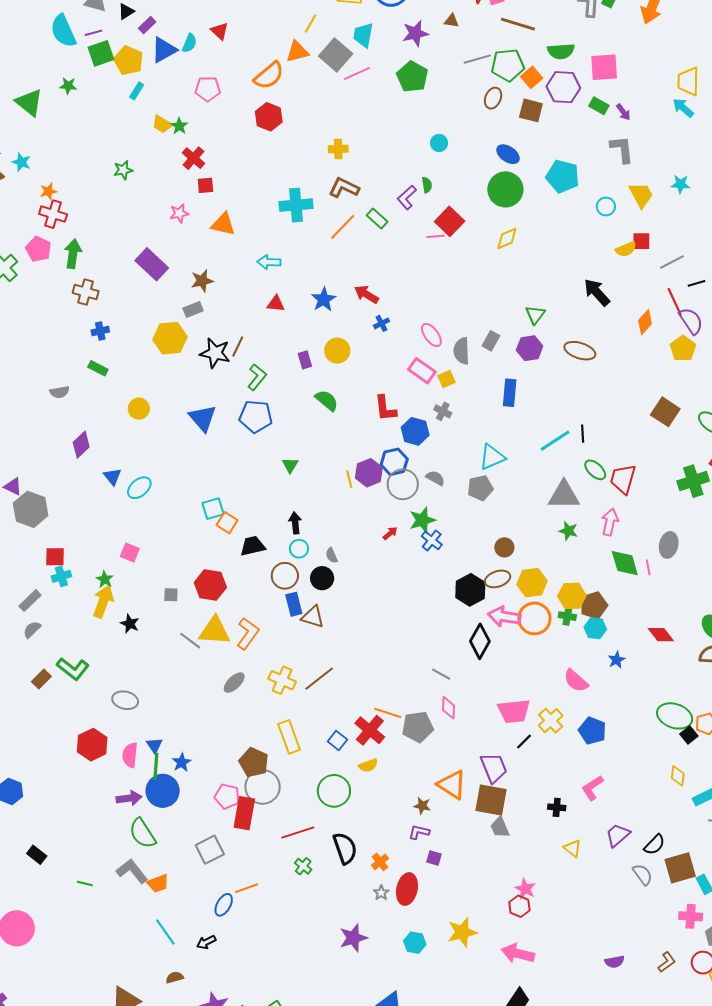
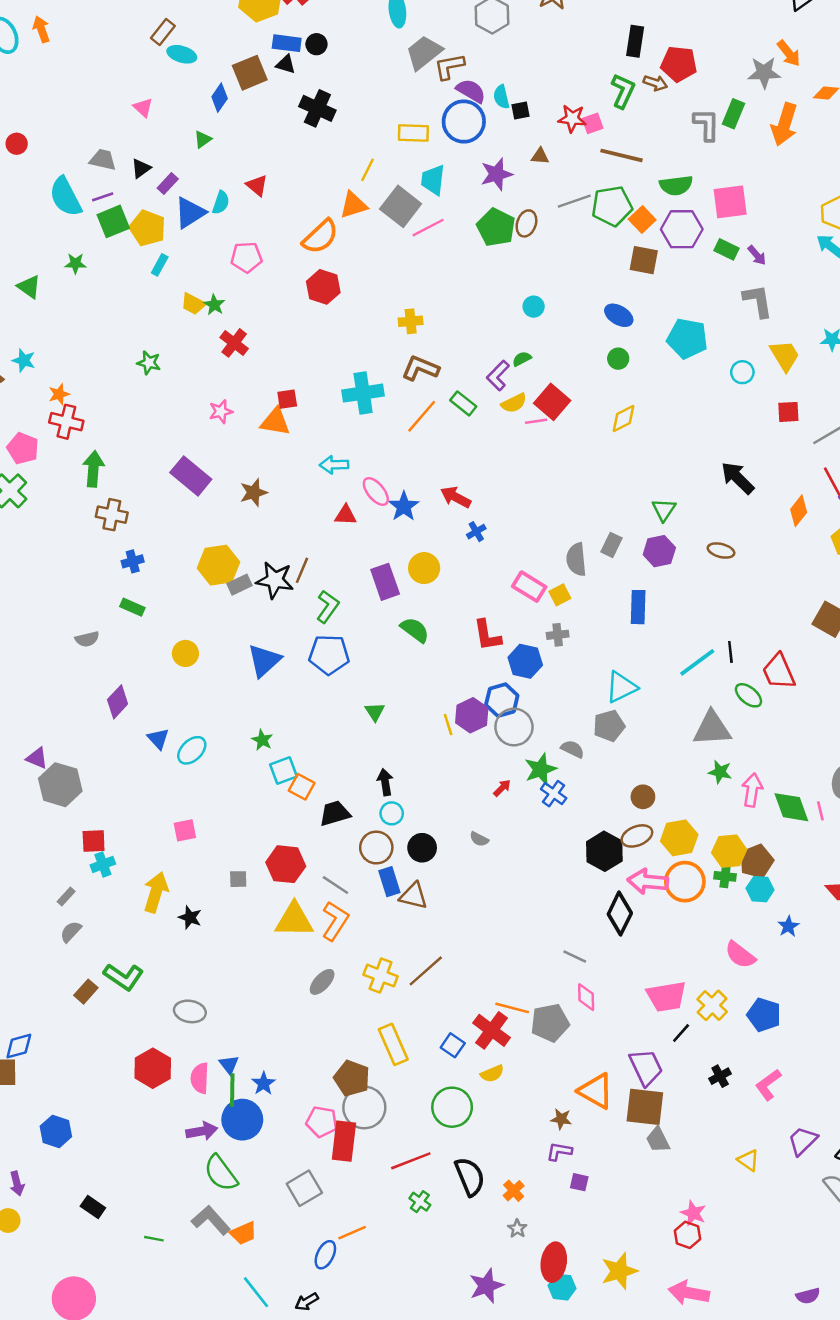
brown ellipse: (493, 98) -> (526, 223), moved
green triangle: (29, 102) -> (29, 287), size x0.7
green star: (123, 170) -> (149, 363), turned 30
red square: (205, 185) -> (287, 399), moved
green semicircle: (427, 185) -> (522, 359), turned -105
green circle: (505, 189) -> (618, 359), size x0.5
pink pentagon: (38, 249) -> (23, 448), moved
yellow semicircle: (626, 249) -> (514, 403), moved
gray rectangle: (193, 310) -> (240, 585), moved
pink ellipse: (431, 335) -> (376, 491), moved
brown ellipse: (580, 351) -> (721, 551), size x0.7
purple rectangle: (305, 360) -> (385, 582), size x1.6
gray cross: (443, 411) -> (558, 635), turned -30
blue triangle: (203, 418) -> (264, 661), turned 32
gray semicircle: (435, 478) -> (572, 749), moved
red trapezoid: (623, 479) -> (779, 672), moved, turned -36
pink arrow: (610, 522) -> (752, 790), moved
pink square: (130, 553) -> (185, 830), turned -30
gray semicircle: (332, 555) -> (479, 839), moved, turned -35
green star: (105, 579) -> (262, 740), moved
gray rectangle: (30, 601) -> (66, 896), size x0.7
gray line: (190, 641) -> (335, 885), moved
black cross: (557, 807) -> (720, 1076), moved, turned -30
red ellipse: (407, 889) -> (554, 1262), moved

